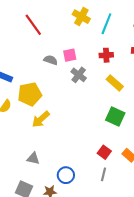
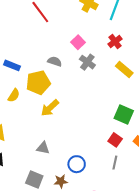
pink square: (70, 55) -> (78, 42), turned -32
red cross: (106, 55) -> (115, 41), turned -32
gray semicircle: (51, 60) -> (55, 61), moved
green square: (115, 116) -> (124, 115), moved

